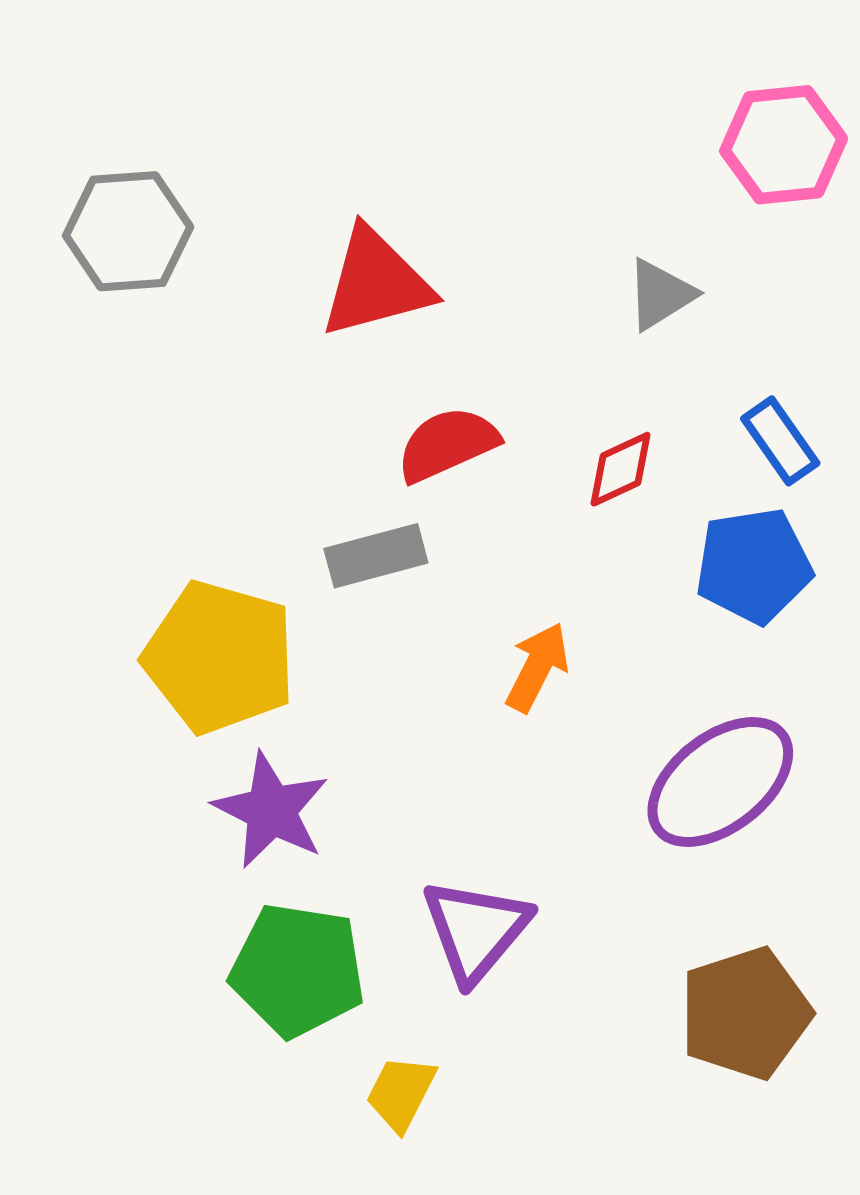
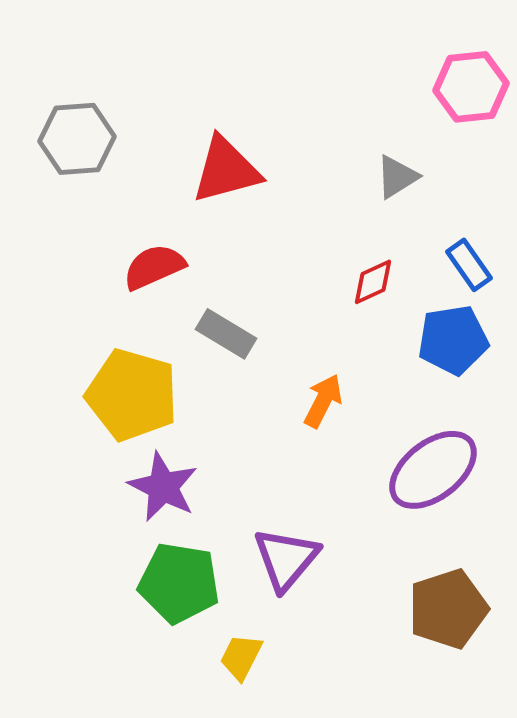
red semicircle: (447, 444) -> (154, 267), moved
gray rectangle: (376, 556) -> (226, 334), turned 46

